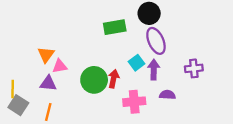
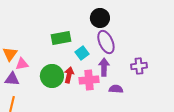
green rectangle: (115, 27) -> (61, 38), moved
cyan square: (136, 63) -> (82, 53), moved
pink cross: (134, 102) -> (89, 80), moved

